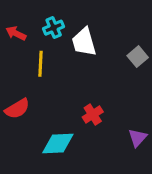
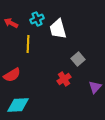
gray square: (138, 57) -> (78, 59), moved
purple triangle: (138, 138) -> (95, 87), moved
cyan diamond: (58, 144) -> (18, 105), moved

